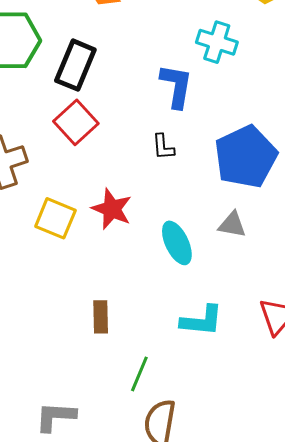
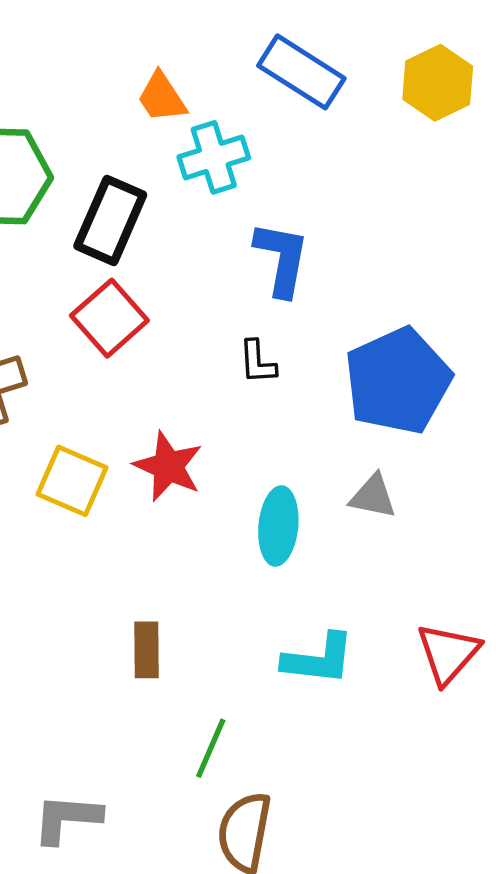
cyan cross: (217, 42) -> (214, 157), moved, turned -36
cyan ellipse: (177, 243) -> (278, 526), turned 30

